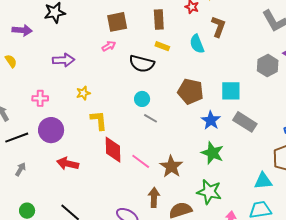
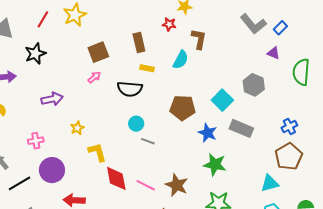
cyan semicircle: (197, 44) -> (181, 60), turned -120
gray hexagon: (268, 66) -> (254, 85), moved
cyan square: (231, 91) -> (222, 100), turned -35

